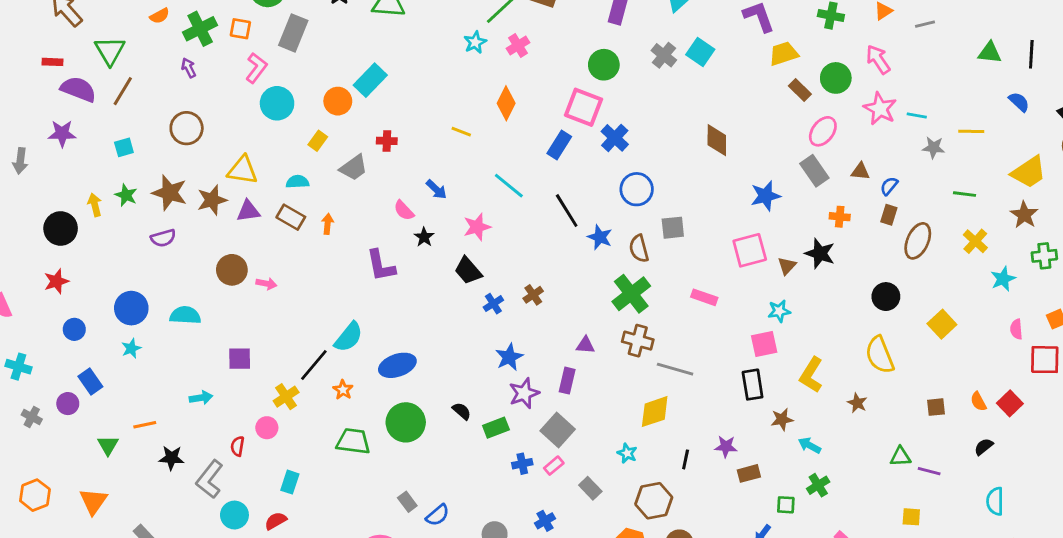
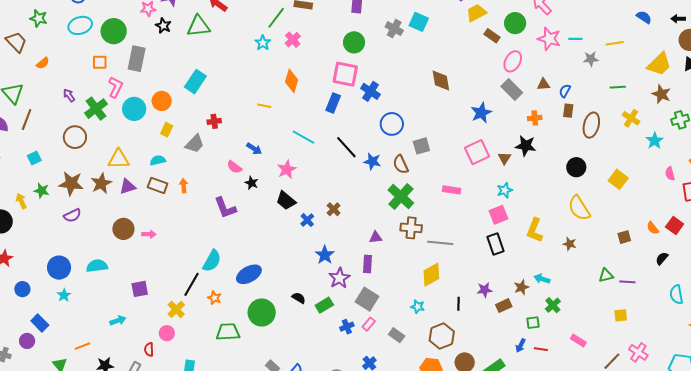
green cross: (200, 29) -> (96, 109), moved
orange circle: (338, 101) -> (162, 101), moved
brown star: (782, 419) -> (522, 287), moved

